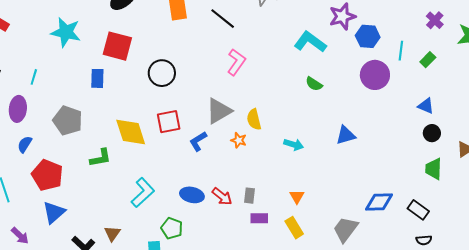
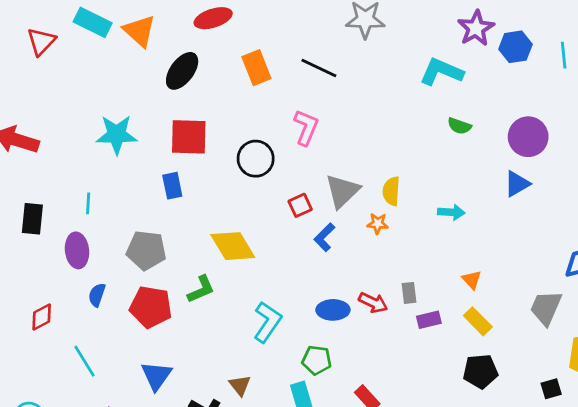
pink L-shape: (236, 62) -> (306, 127), moved
purple circle: (375, 75) -> (528, 137), moved
yellow semicircle: (254, 119) -> (391, 191), turned 30
red square: (169, 122) -> (300, 205), moved, size x0.7
red pentagon: (47, 175) -> (151, 307), moved

